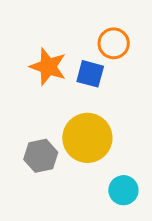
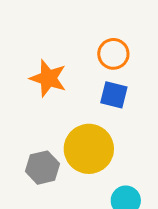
blue square: (90, 74) -> (114, 95), moved

